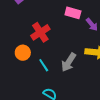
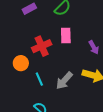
pink rectangle: (73, 13) -> (66, 35), moved, turned 63

